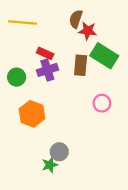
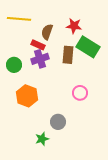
brown semicircle: (76, 19) -> (47, 32), moved
pink circle: (102, 103) -> (80, 93), moved
gray circle: (59, 152) -> (58, 122), moved

